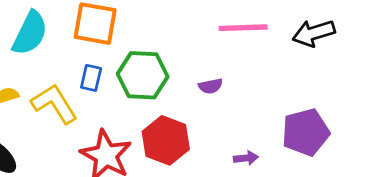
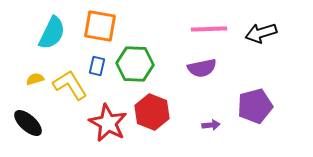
purple semicircle: (211, 86) -> (202, 68), moved, size x1.6

